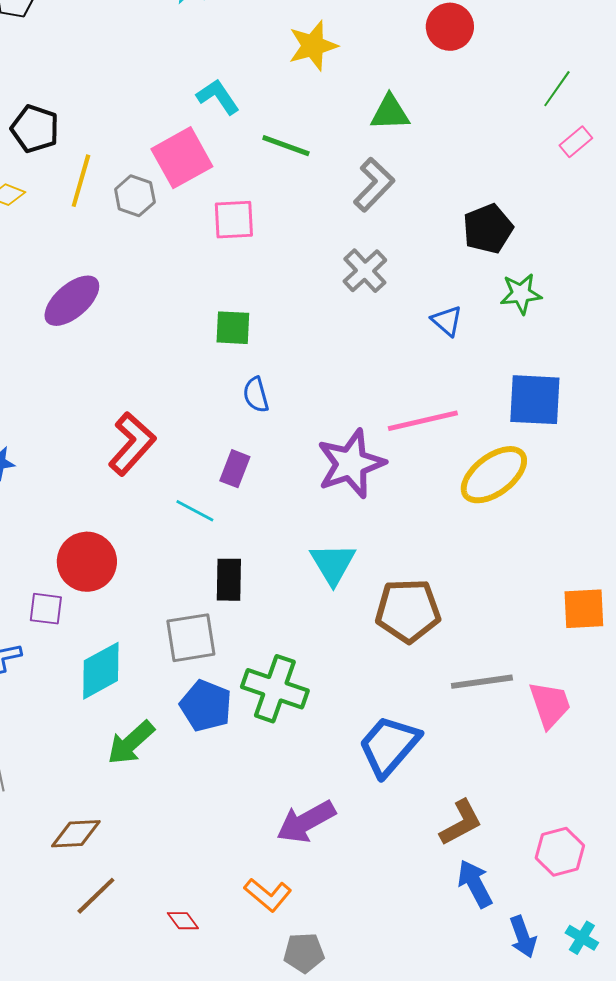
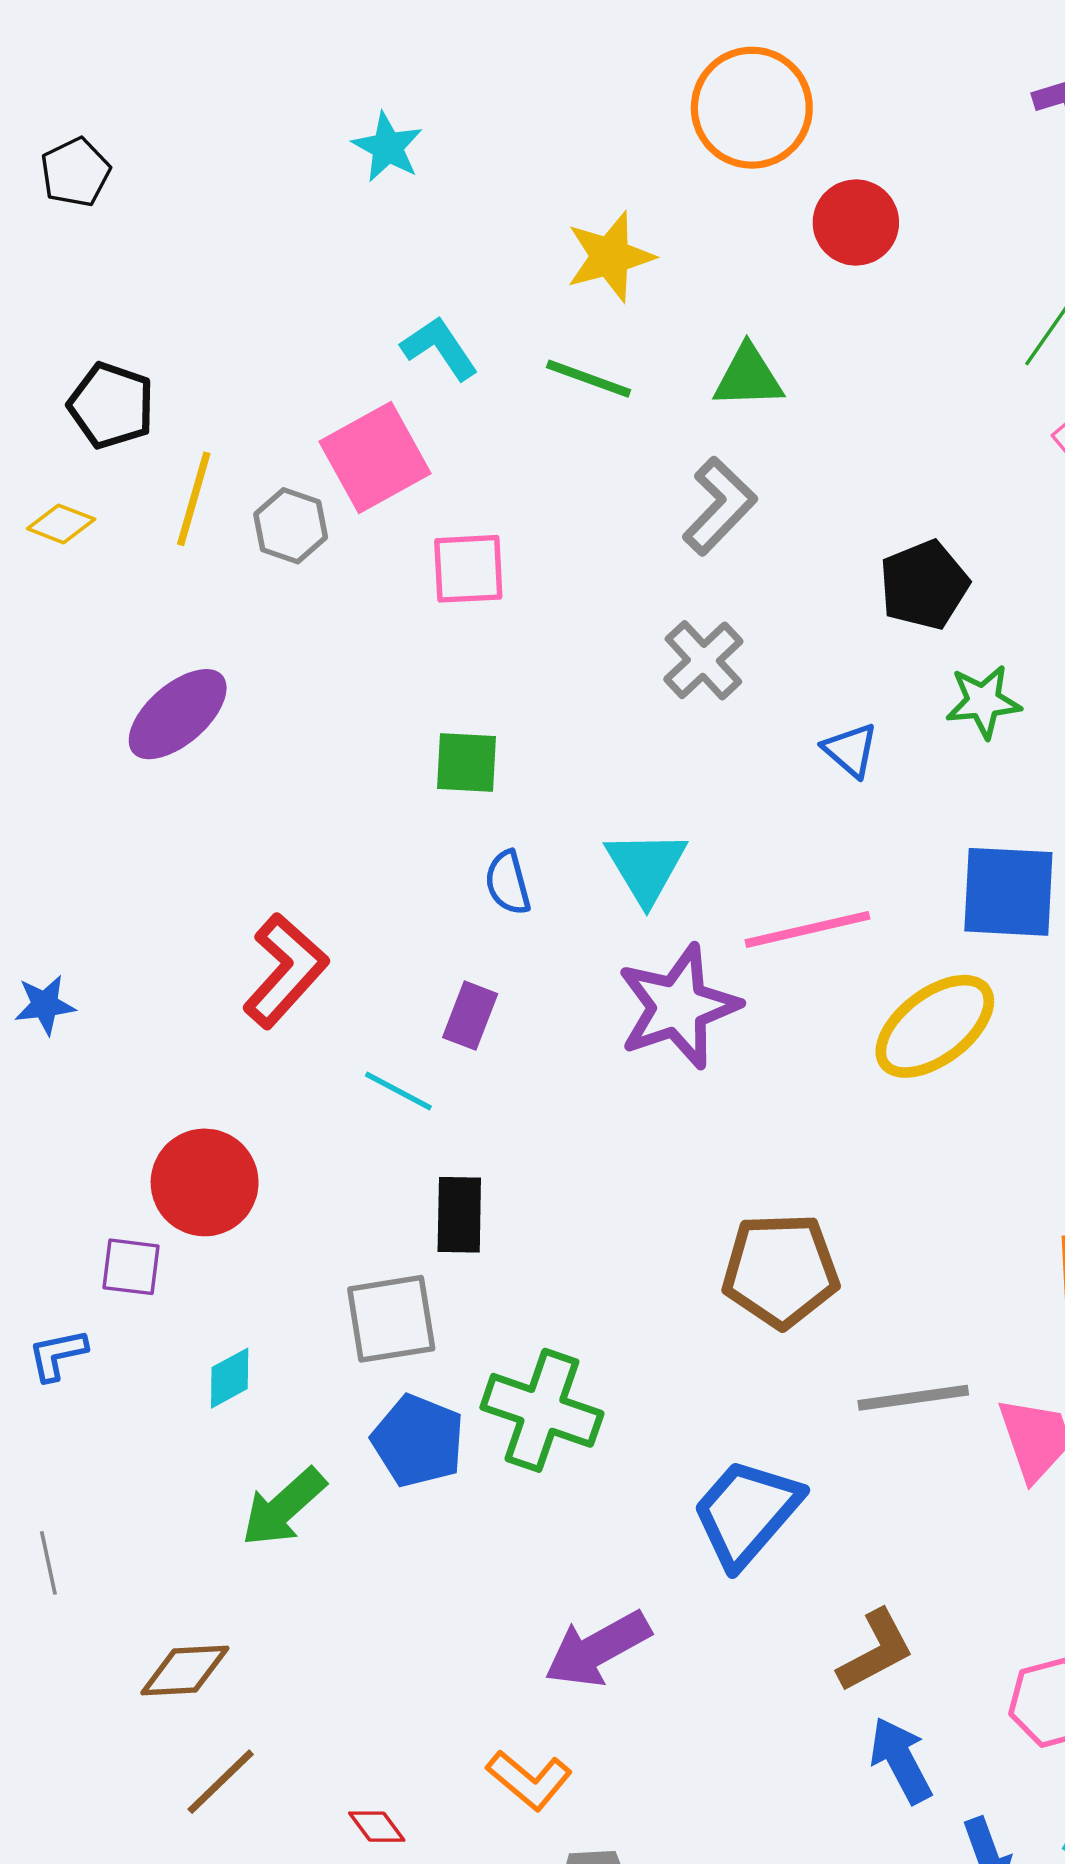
green line: (286, 146) -> (589, 379), moved
cyan triangle: (333, 564) -> (646, 867), moved
cyan diamond: (101, 671) -> (230, 1378), size x0.6

